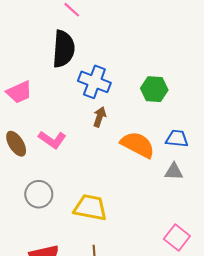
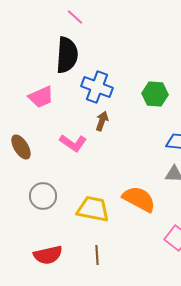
pink trapezoid: (19, 92) -> (41, 97), moved
pink L-shape: (52, 140) -> (73, 143), moved
orange semicircle: (138, 145) -> (139, 199), moved

